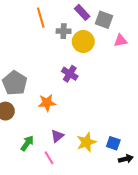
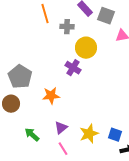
yellow circle: (83, 42) -> (86, 48), moved
green arrow: (27, 143) -> (32, 135), turned -84
pink line: (49, 158) -> (63, 149), moved

